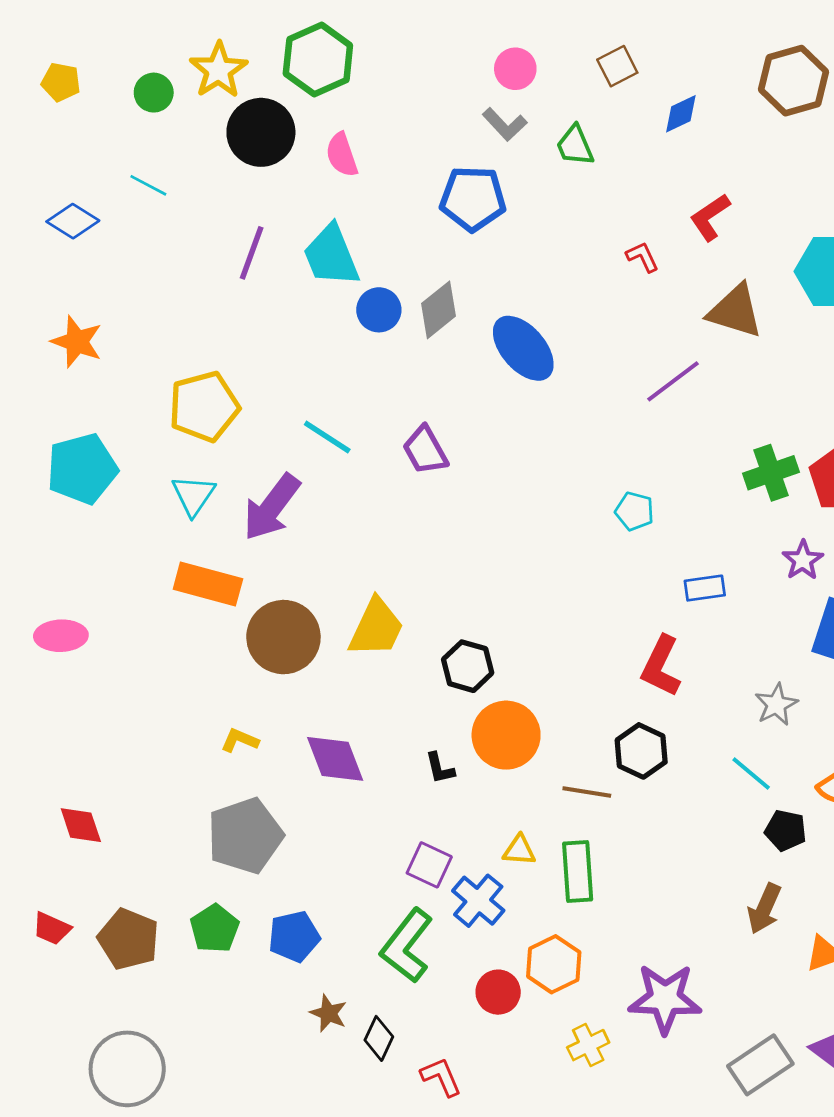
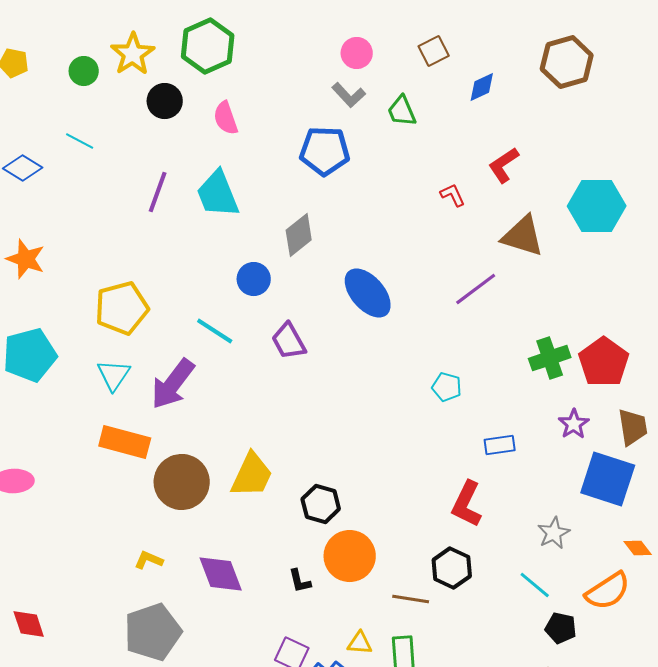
black circle: (261, 132) -> (165, 101), size x0.7
blue circle: (379, 310) -> (254, 279), moved
blue ellipse: (523, 348) -> (368, 293), moved

